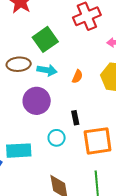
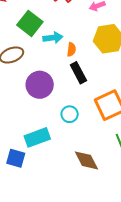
cyan arrow: (47, 70) -> (53, 38), moved
black rectangle: (75, 118) -> (78, 73), moved, size x1.5

